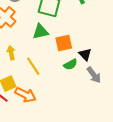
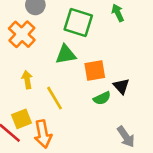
gray arrow: (94, 75) -> (126, 137), moved
orange arrow: (25, 95) -> (43, 134), turned 50

